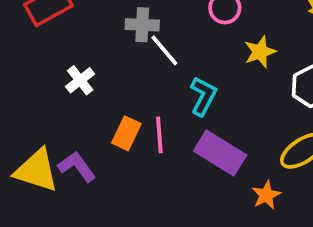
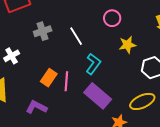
gray cross: (142, 25) -> (43, 31), moved, turned -30
white cross: (80, 80) -> (12, 56), moved
purple L-shape: (77, 167) -> (36, 107), moved, turned -35

